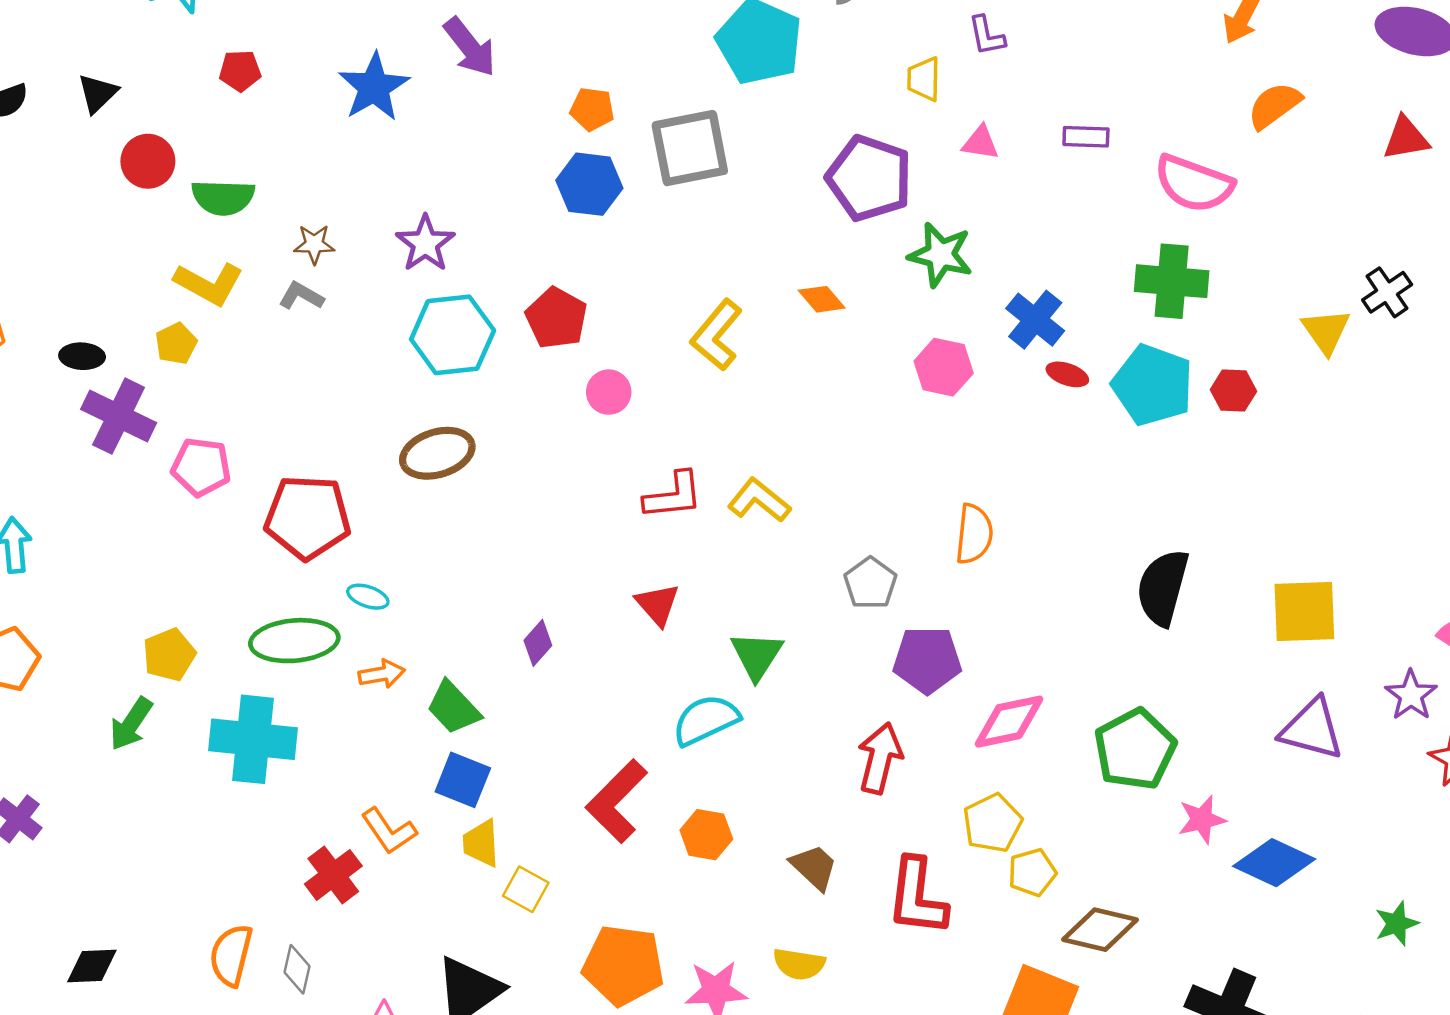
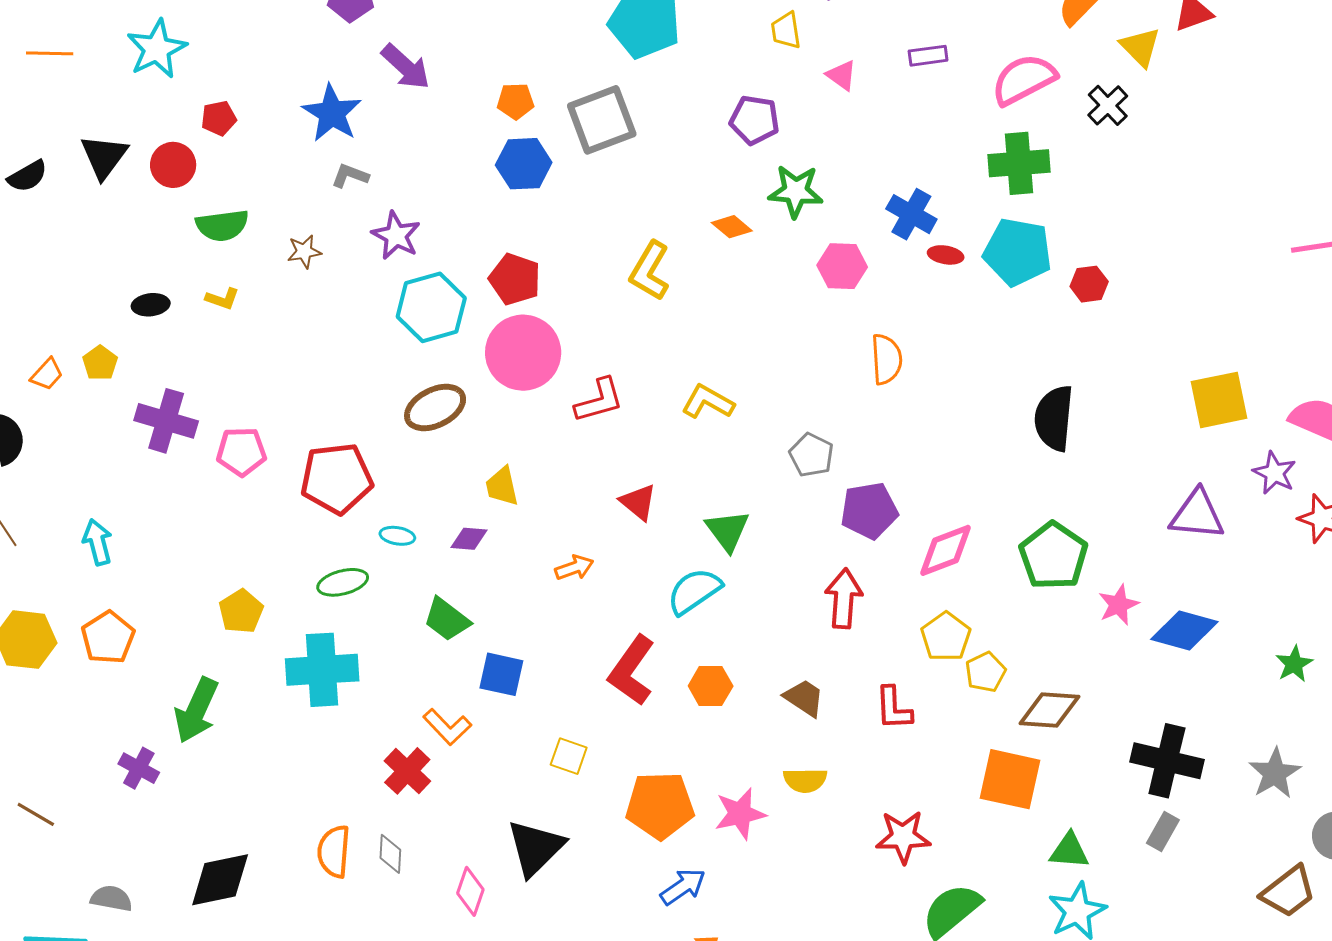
black triangle: (98, 93) -> (104, 157), size x1.4
pink triangle: (980, 143) -> (842, 75), turned 36
red circle: (148, 161) -> (173, 165), moved
purple pentagon: (869, 178) -> (754, 120), size x0.7
pink semicircle: (1194, 184) -> (1024, 79), turned 142
green star: (941, 255) -> (796, 191), moved
yellow L-shape: (209, 284) -> (222, 299), size x0.6
black cross: (1387, 292) -> (1108, 105), moved
gray L-shape: (301, 296) -> (350, 176), moved
yellow triangle: (1326, 331) -> (1140, 47), moved
yellow pentagon: (176, 343) -> (100, 363), moved
black ellipse: (82, 356) -> (151, 305), moved
red hexagon: (1233, 391) -> (1089, 284), moved
pink circle: (609, 392) -> (523, 353), moved, size x2.0
red L-shape: (673, 496) -> (599, 400), moved
orange semicircle: (974, 534) -> (886, 359), moved
yellow square: (1304, 612) -> (1219, 400), moved
green ellipse: (294, 641) -> (343, 582), size x0.7
purple diamond: (538, 643) -> (469, 539), moved, turned 63
orange arrow: (382, 674) -> (574, 568), moved
green trapezoid: (453, 708) -> (447, 619), moved
green arrow: (131, 724) -> (196, 710), moved, size x1.4
yellow trapezoid: (481, 843) -> (502, 486), moved
red L-shape: (917, 897) -> (894, 708), size x0.7
black diamond: (92, 966) -> (220, 880), size x1.5

